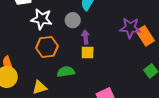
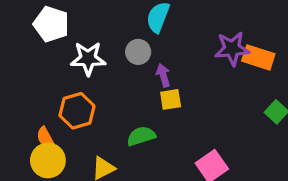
orange rectangle: (145, 36) -> (258, 57), turned -30
orange hexagon: (47, 47) -> (77, 111), moved

